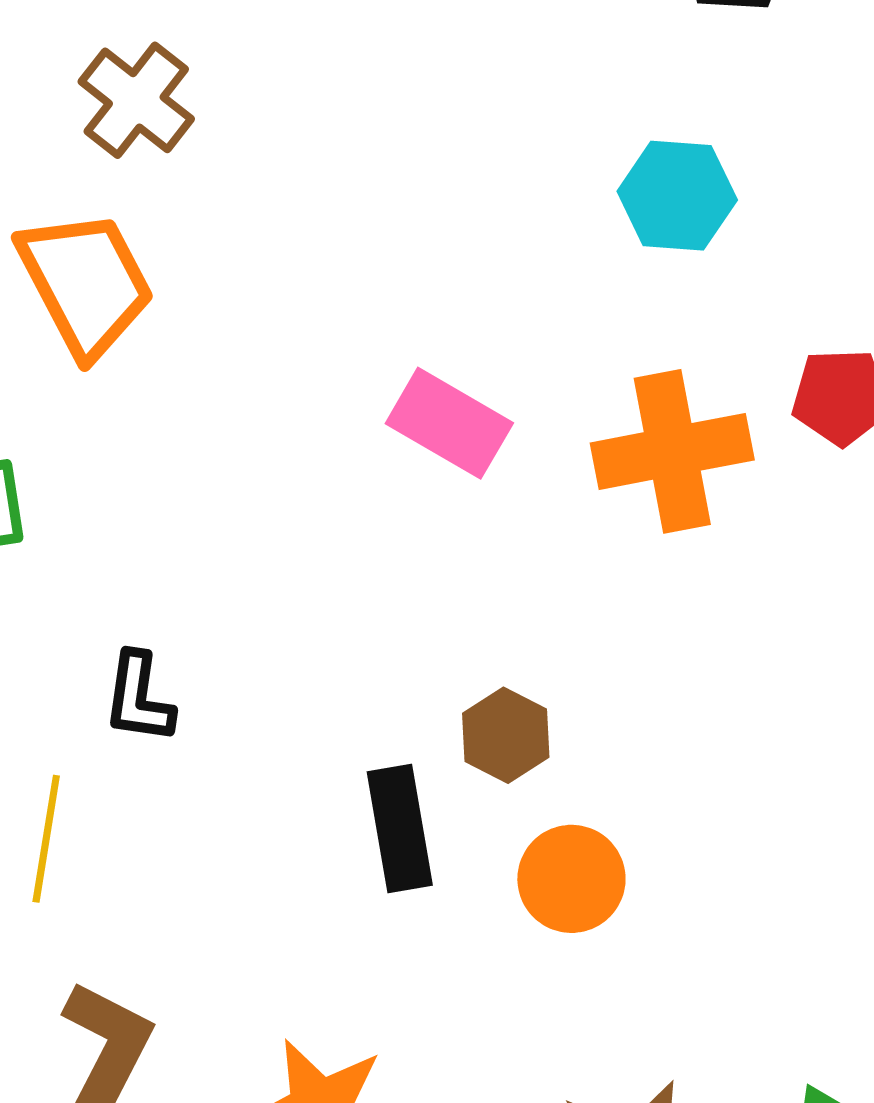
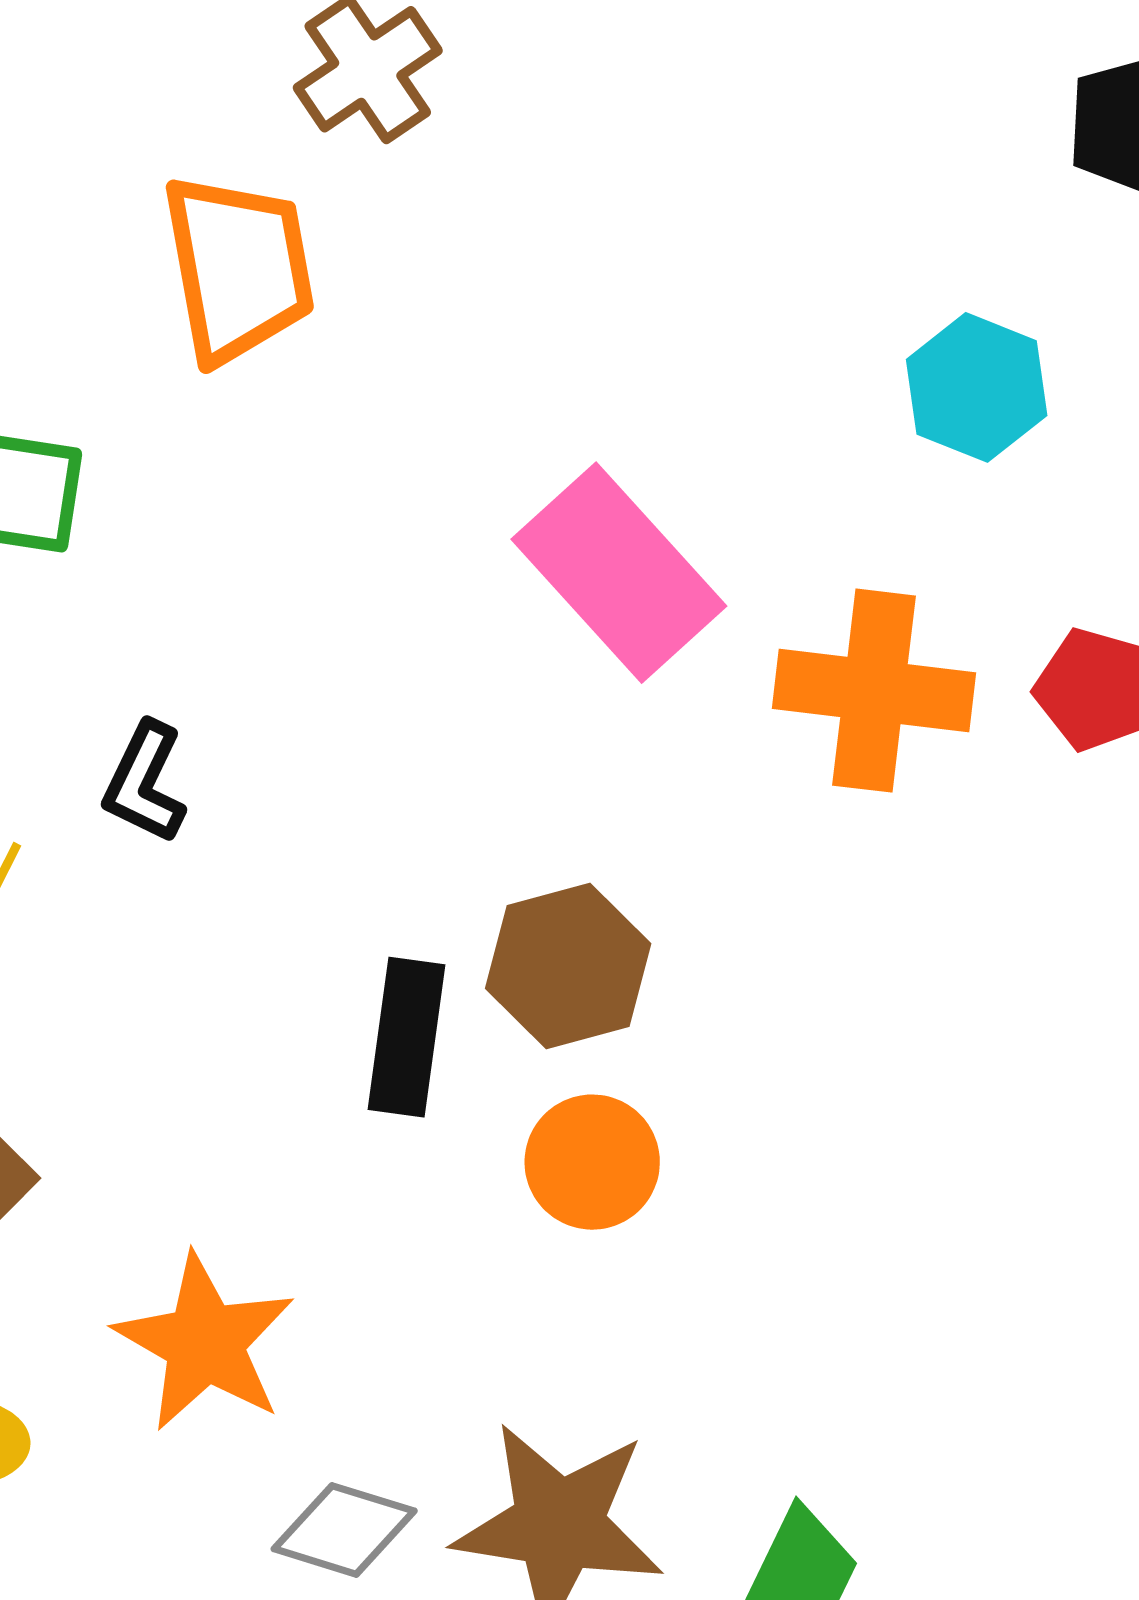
pink rectangle: (449, 423) -> (619, 573), size x1.4
brown hexagon: (506, 735) -> (568, 966), size x1.4

